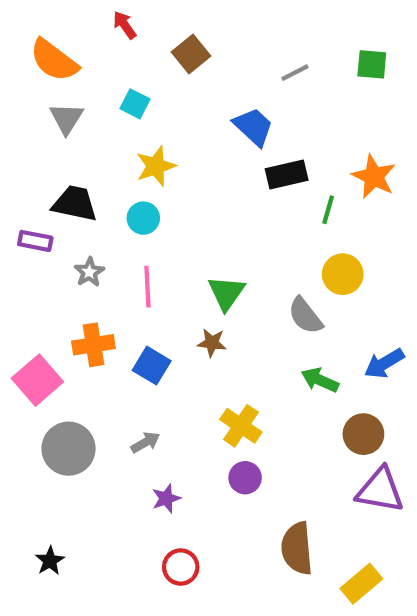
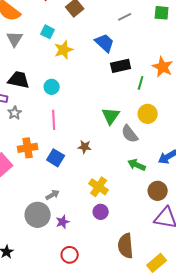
yellow star: (156, 166) -> (64, 50), moved
gray star: (89, 272) -> (15, 113), moved
green triangle: (226, 293) -> (111, 116), moved
gray circle: (69, 449) -> (38, 215), moved

